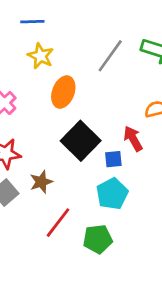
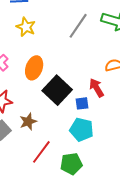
orange ellipse: (63, 92) -> (34, 68), moved
cyan pentagon: (112, 194) -> (82, 130), turned -30

